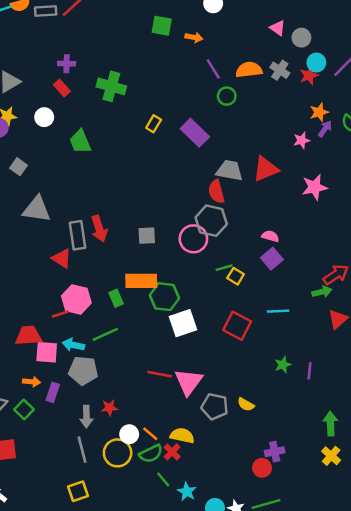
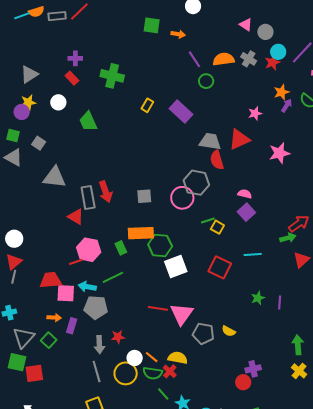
pink star: (302, 140) -> (255, 113), moved
red semicircle: (216, 192) -> (217, 160), moved
green semicircle: (151, 454) -> (153, 373), turned 36

